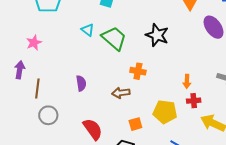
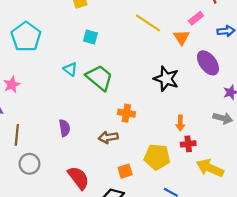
black star: (157, 35) -> (166, 79), moved

